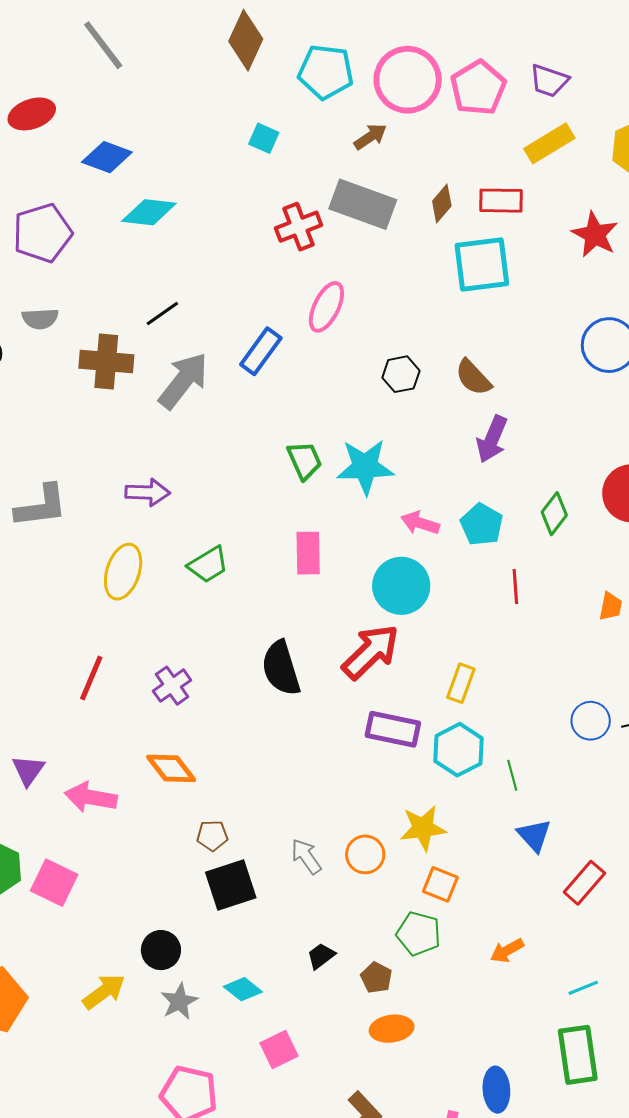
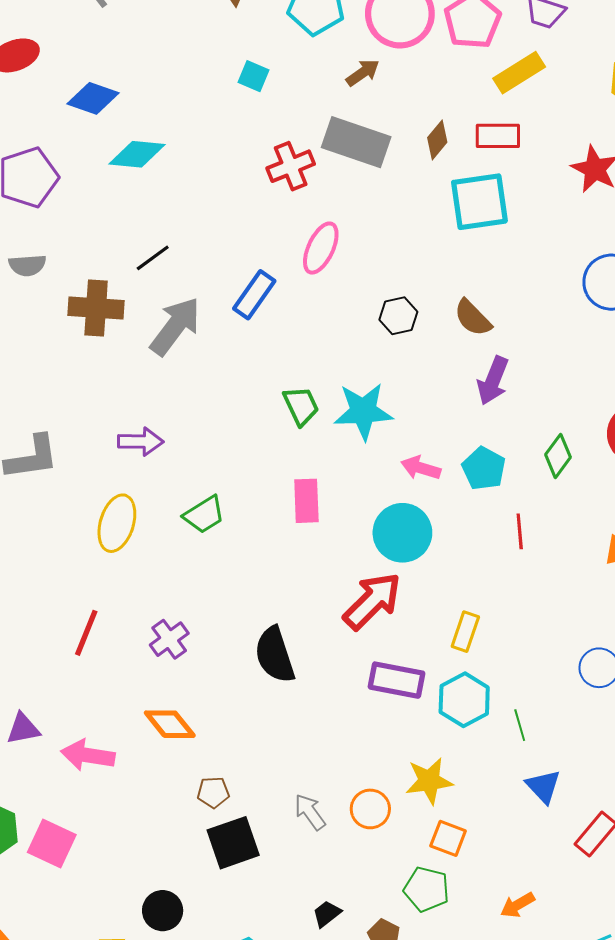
yellow rectangle: (549, 143) -> (519, 73), moved
black semicircle: (281, 668) -> (275, 655), moved
purple triangle: (28, 770) -> (23, 729), turned 45

